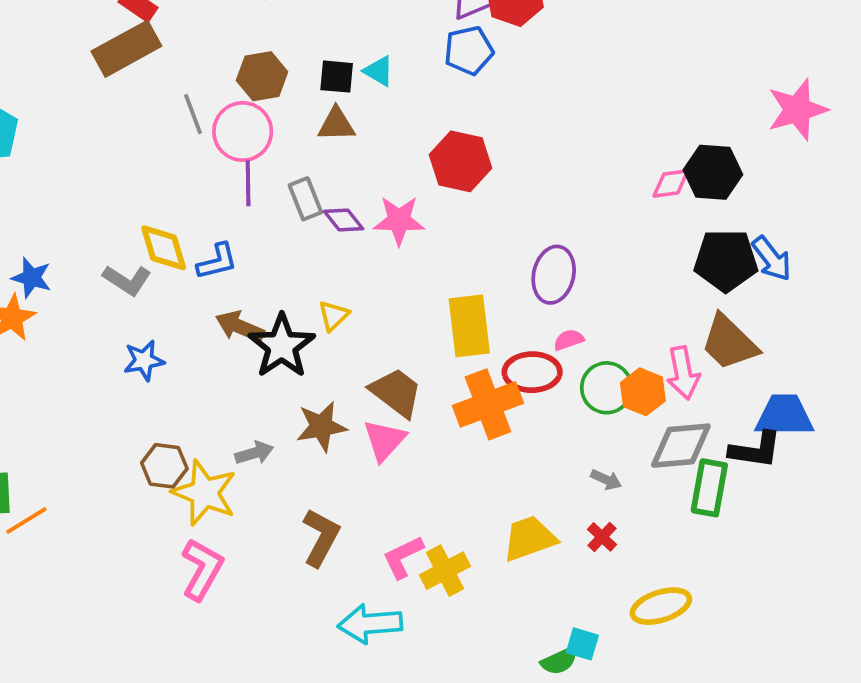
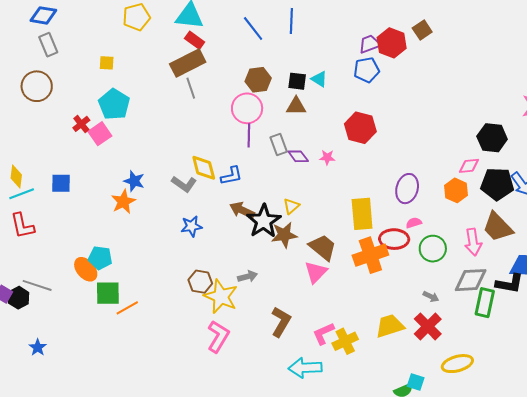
gray line: (193, 114) -> (191, 88), moved
pink diamond: (671, 184) -> (469, 166), moved
pink star: (399, 220) -> (327, 157), size x0.6
orange hexagon: (643, 392) -> (456, 190), moved
brown star: (321, 426) -> (284, 235), moved
red cross: (602, 537) -> (428, 326), size x1.8

